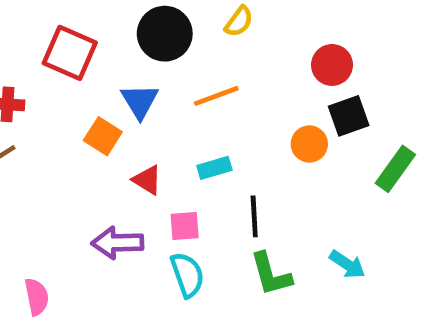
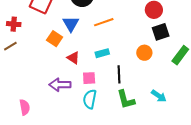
orange circle: (309, 144) -> (144, 53), moved
cyan semicircle: (187, 275) -> (90, 99), turned -150

